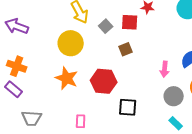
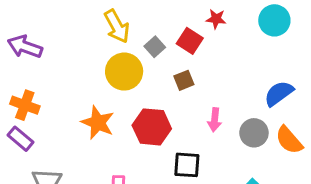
red square: (130, 22) -> (190, 41), turned 30
yellow circle: (71, 43) -> (124, 72), moved
pink arrow: (165, 69) -> (215, 120), moved
gray circle: (174, 96) -> (254, 133), moved

